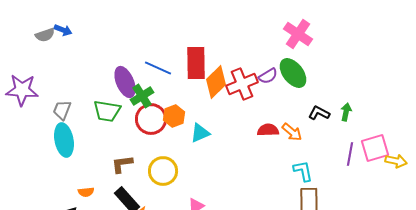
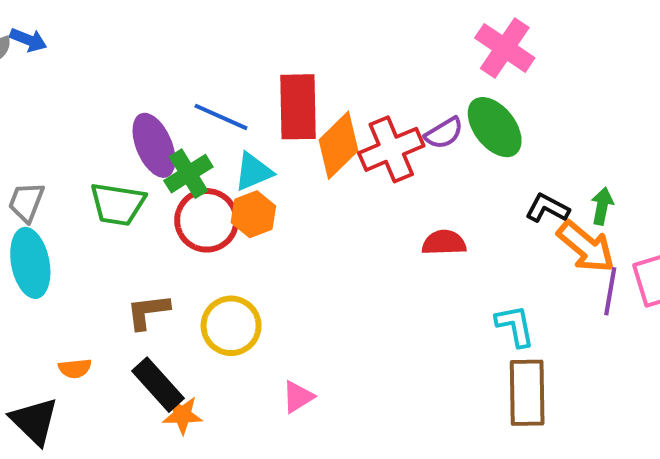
orange arrow: (292, 132) -> (586, 247), moved, size x1.4
cyan triangle: (200, 133) -> (253, 172), moved

